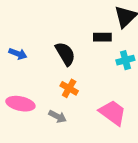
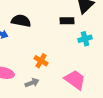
black semicircle: (65, 54) -> (21, 21), moved, turned -48
gray arrow: (58, 116) -> (32, 83), turned -48

